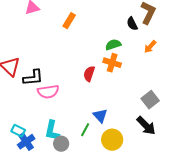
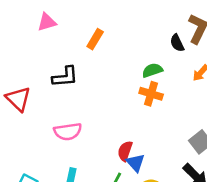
red semicircle: (89, 74) -> (125, 151), moved
black L-shape: (33, 78) -> (65, 77), moved

